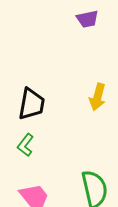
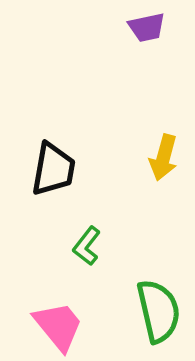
green L-shape: (25, 145) -> (87, 246), moved

